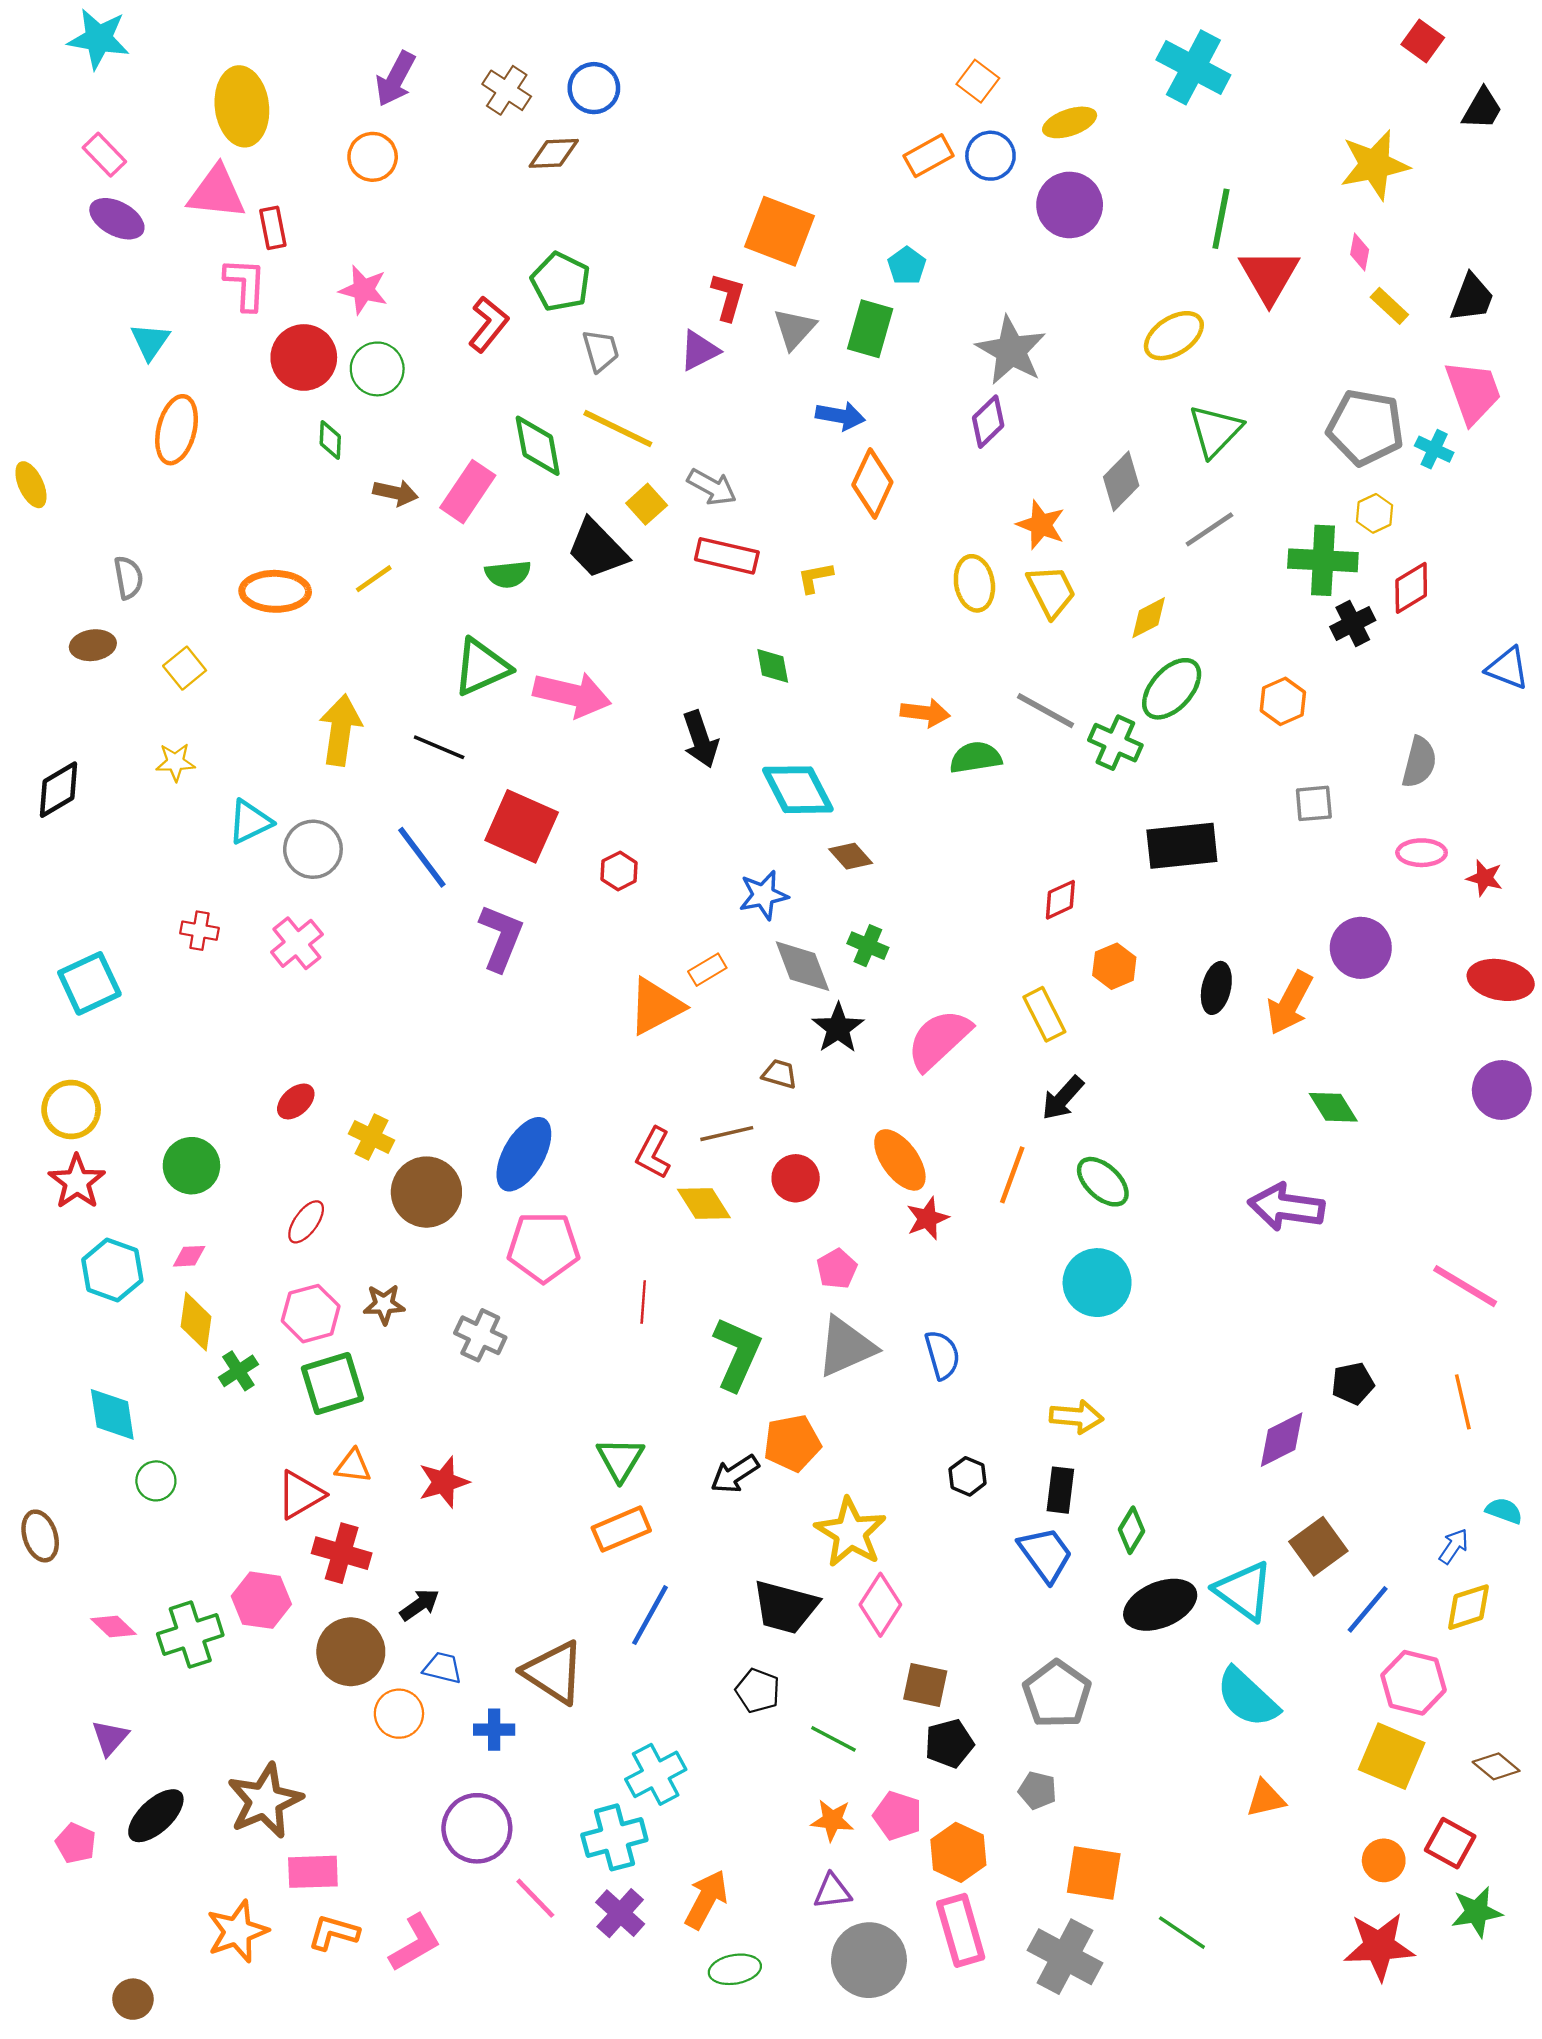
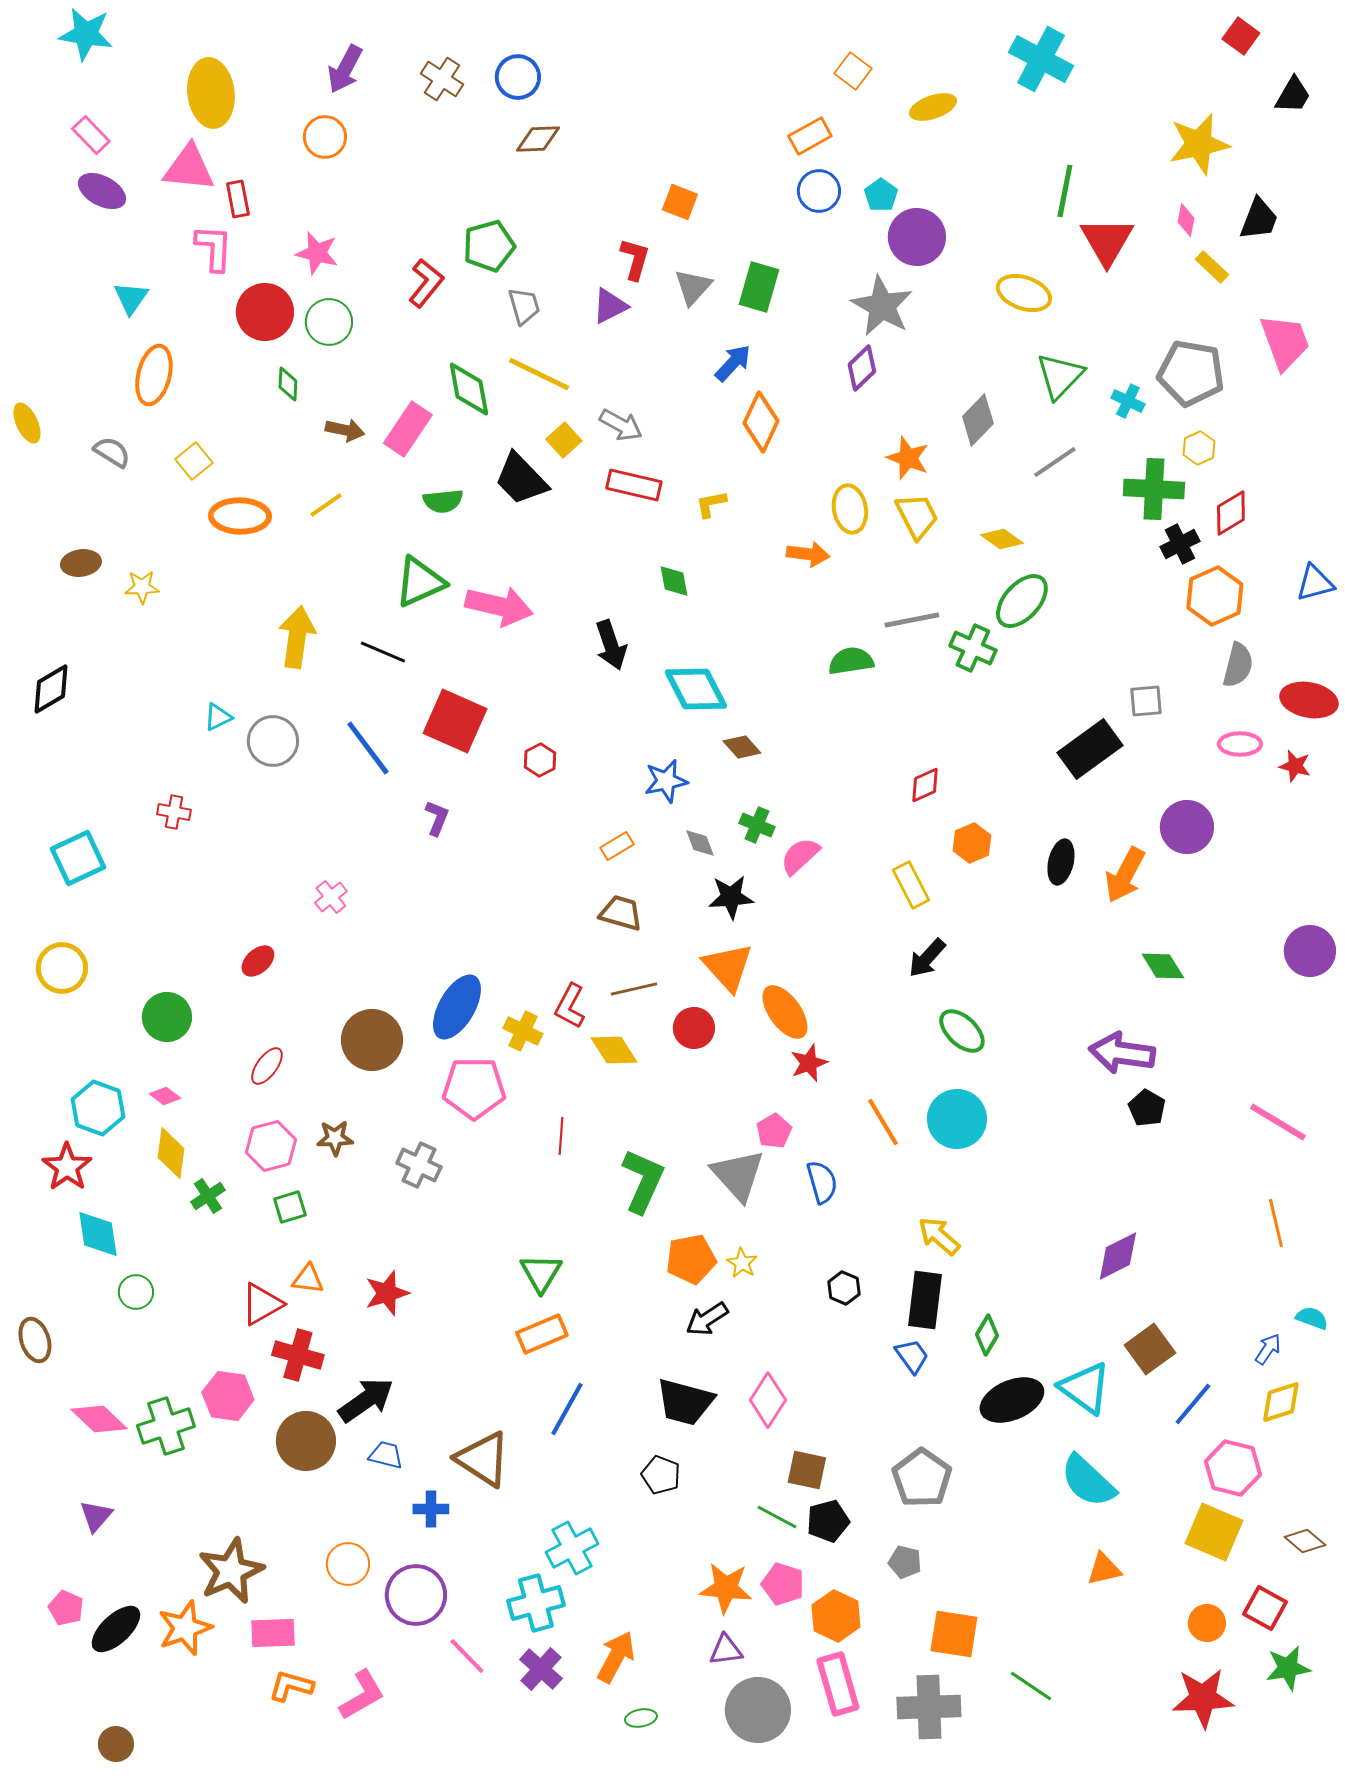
brown diamond: (554, 153) -> (538, 139), moved
blue circle: (990, 156) -> (819, 191), moved
purple circle: (1070, 205) -> (917, 237), moved
orange square: (780, 231) -> (680, 202), size x0.6
cyan pentagon: (907, 266) -> (881, 195), moved
green pentagon: (561, 282) -> (489, 246), turned 30
black trapezoid: (1472, 298) -> (1259, 219), moved
yellow ellipse: (1174, 336) -> (1024, 293), turned 52
blue arrow: (840, 416) -> (733, 363), turned -57
cyan cross: (1434, 449) -> (1128, 401), moved
gray semicircle: (128, 578) -> (112, 452), moved, turned -48
yellow diamond: (1149, 618) -> (1002, 539), turned 63
yellow square: (185, 668) -> (194, 461), moved
blue triangle: (1508, 668) -> (1315, 583), turned -36
orange hexagon: (1283, 701) -> (1215, 596), moved, size x1.4
gray line: (1046, 711) -> (912, 620), turned -40
orange arrow: (925, 713) -> (808, 554), moved
yellow star: (175, 762) -> (142, 587), moved
cyan triangle: (250, 822) -> (218, 717), size x0.7
black rectangle: (1182, 846) -> (1090, 749), moved, turned -30
purple L-shape: (501, 938) -> (437, 818), size x0.6
pink cross: (297, 943) -> (331, 897), moved, size x0.7
gray diamond: (802, 966) -> (700, 843), size x0.6
red ellipse: (1501, 980) -> (1309, 700), moved
orange triangle: (656, 1006) -> (728, 967), moved, turned -44
black star: (838, 1028) -> (731, 897), turned 30
pink semicircle: (939, 1040) -> (800, 856), moved, size x0.7
brown trapezoid: (780, 1074) -> (621, 913), moved, size x1.4
yellow cross: (371, 1137) -> (523, 1031), moved
orange line: (1012, 1175) -> (883, 1122), moved, turned -51
red star: (77, 1182) -> (67, 1167), moved
pink diamond: (189, 1256) -> (165, 1096), turned 40
pink pentagon: (837, 1269) -> (774, 1131), moved
gray triangle: (846, 1347) -> (738, 1175), turned -48
green square: (332, 1383) -> (290, 1207), size x0.6
black pentagon: (1353, 1383) -> (1147, 1108), moved, turned -30
yellow arrow: (1076, 1417) -> (939, 1236), turned -144
black arrow: (735, 1474) -> (707, 1319), moved
black rectangle: (1060, 1490) -> (925, 1300), size x1.4
yellow star: (851, 1533) -> (742, 1263), moved, size x0.5
blue trapezoid: (1046, 1554) -> (912, 1356), size x0.7
black arrow: (420, 1605) -> (366, 1400), size x1.6
pink diamond: (113, 1627) -> (99, 1419), size x1.4
orange circle: (399, 1714) -> (348, 1564), moved
green line: (833, 1739) -> (777, 1517), moved
black ellipse: (156, 1816) -> (116, 1629), moved
orange star: (832, 1820) -> (726, 1588), size x1.4
orange star: (237, 1931) -> (185, 1628), moved
gray cross: (1065, 1957) -> (929, 1707), turned -30
green ellipse: (735, 1969) -> (641, 1718), size x0.7

